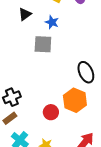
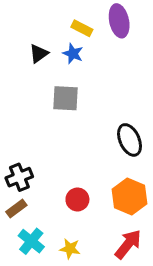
blue star: (52, 22) -> (73, 54), moved
orange hexagon: (75, 100) -> (130, 197), moved

